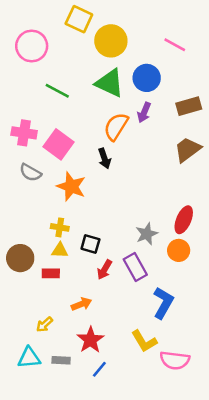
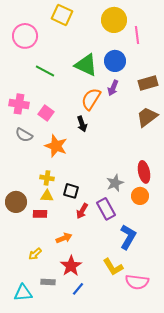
yellow circle: (111, 41) -> (114, 20), moved
pink line: (175, 45) -> (137, 35), turned 54
pink square: (59, 144) -> (46, 113), size x0.7
red ellipse: (184, 220) -> (144, 172), turned -35
cyan triangle: (29, 358) -> (23, 293), moved

